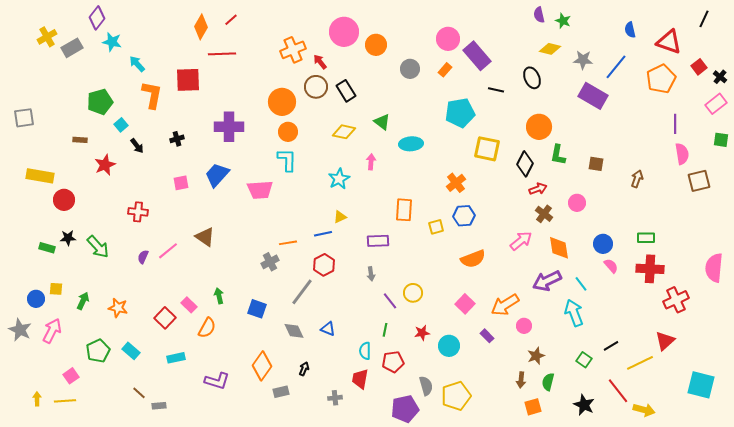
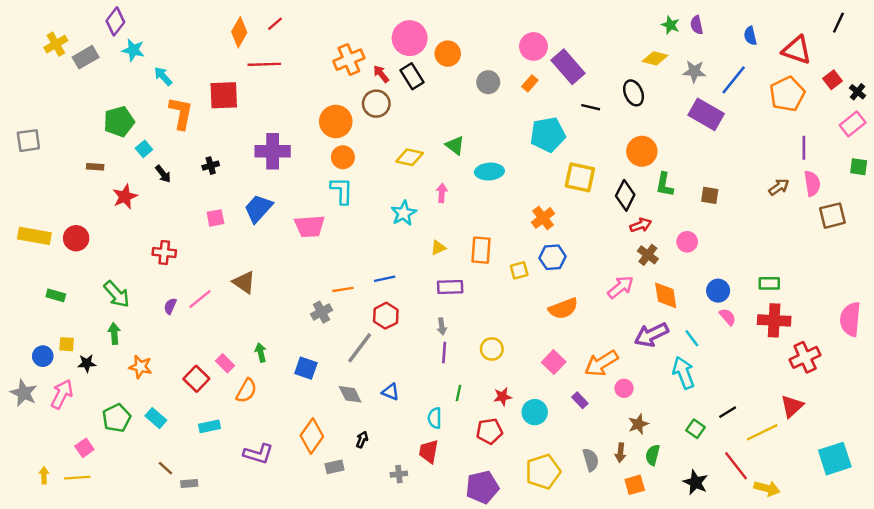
purple semicircle: (539, 15) -> (697, 25), moved
black rectangle: (346, 91) -> (412, 76), moved
yellow rectangle: (40, 176) -> (34, 236), moved
brown arrow: (637, 179) -> (779, 187), moved, turned 36
yellow triangle: (340, 217) -> (438, 248), moved
black star: (68, 238) -> (87, 363), moved
green arrow: (83, 301) -> (114, 334), moved, turned -30
purple line: (390, 301) -> (444, 353), moved, turned 42
red pentagon: (393, 362) -> (489, 431), moved
cyan square: (701, 385) -> (835, 459), turned -32
gray semicircle: (426, 386) -> (591, 460), moved

